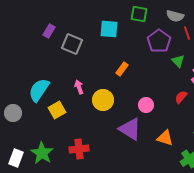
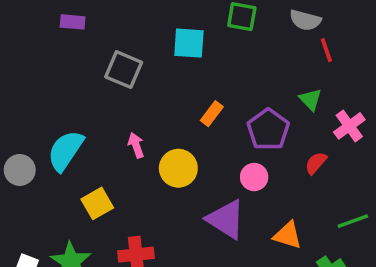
purple rectangle: (49, 31) -> (73, 22), moved, turned 64
purple pentagon: (159, 41) -> (268, 129), moved
yellow square: (57, 110) -> (97, 203), moved
gray circle: (13, 113) -> (20, 170), moved

